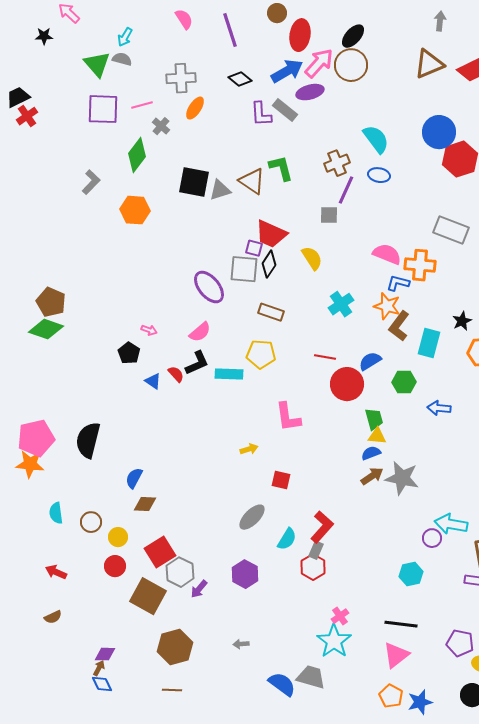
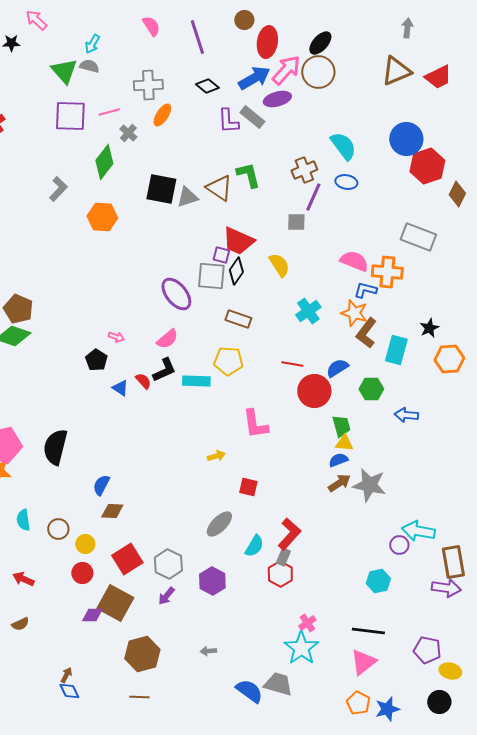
gray hexagon: (180, 572) -> (168, 564), moved
purple diamond: (105, 654) -> (92, 615), moved

